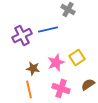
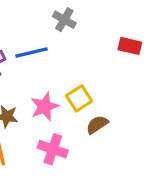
brown semicircle: (88, 84) -> (97, 125), moved

